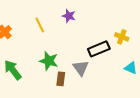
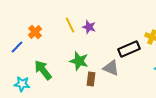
purple star: (69, 16) -> (89, 27), moved
gray triangle: (81, 68) -> (111, 68), turned -30

